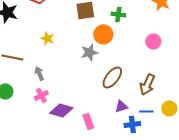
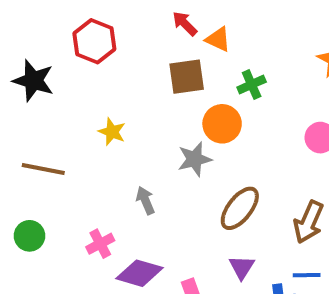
green cross: (118, 14) -> (252, 85), turned -32
gray arrow: (39, 73) -> (145, 200), moved
purple triangle: (121, 106) -> (242, 267), moved, turned -40

